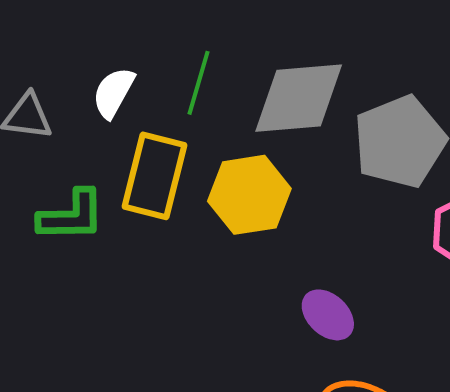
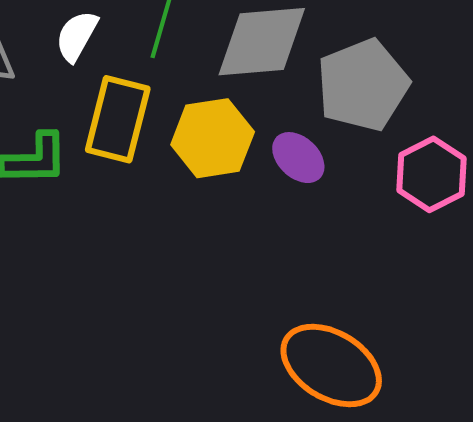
purple ellipse: (328, 315) -> (298, 158), moved

